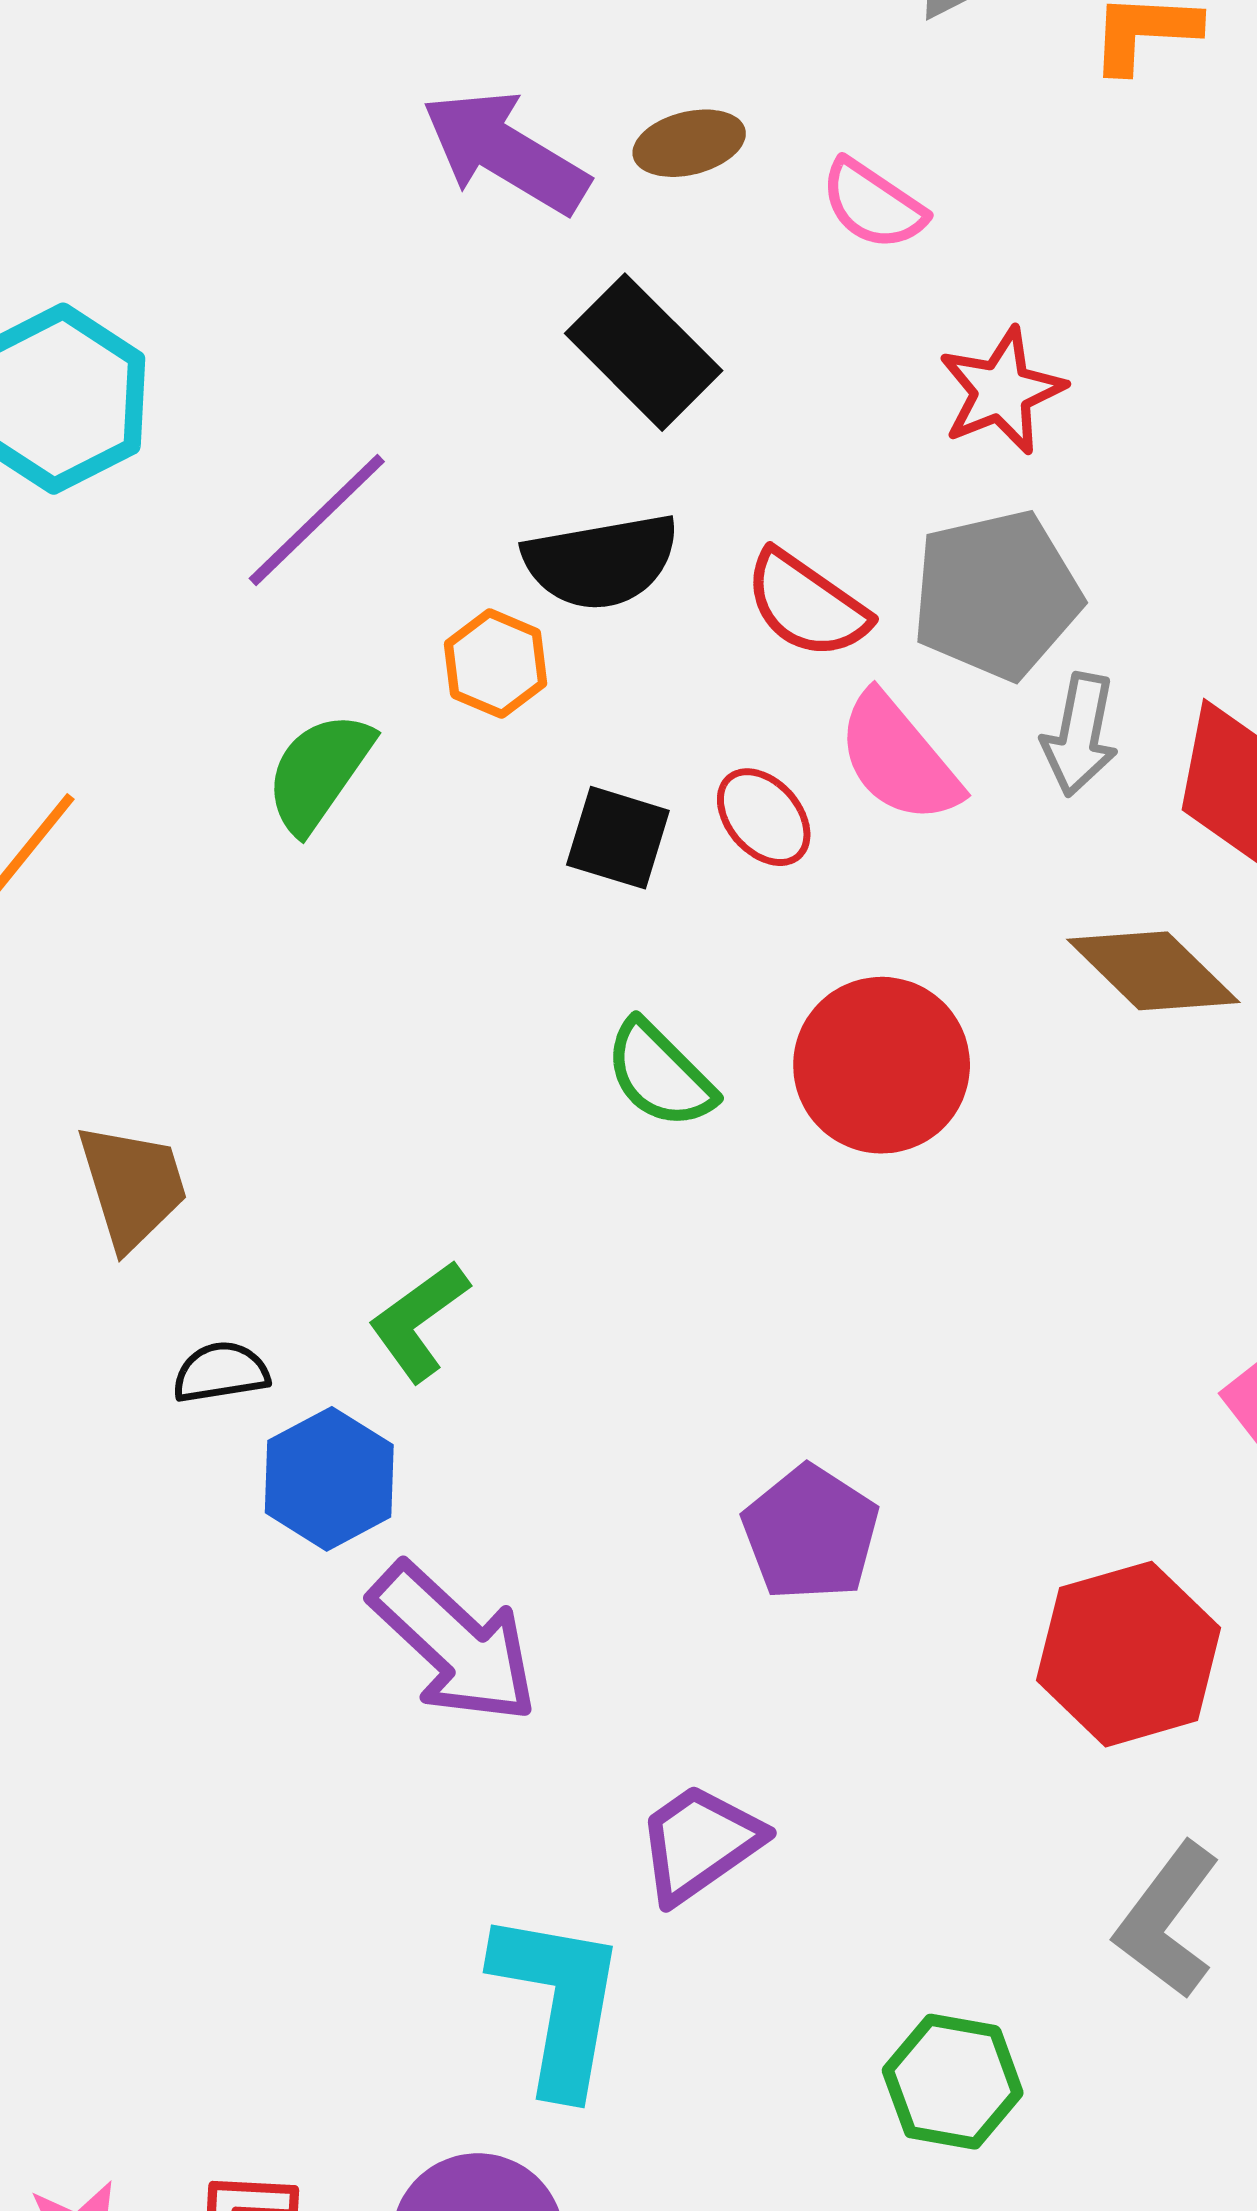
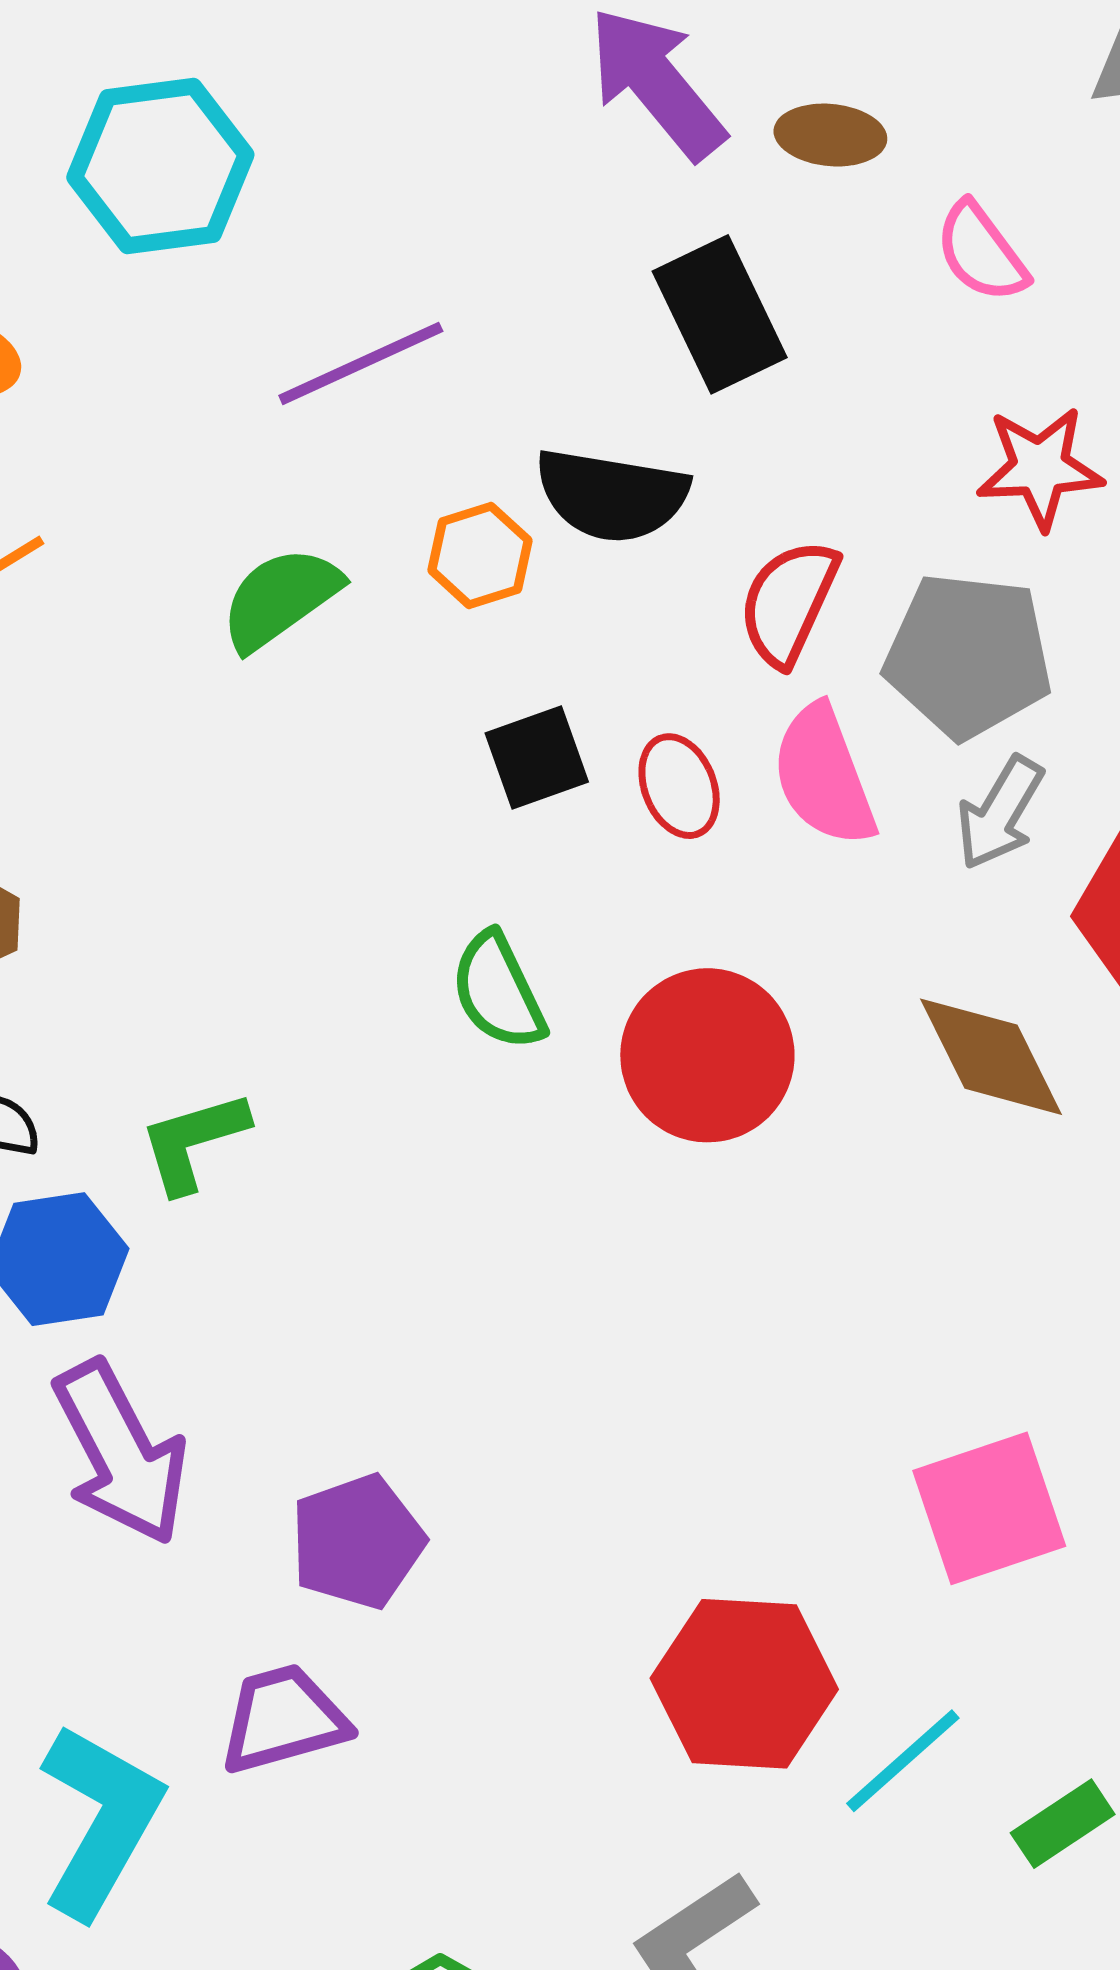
red semicircle: (807, 605) -> (788, 602), turned 60
black square: (618, 838) -> (537, 757), turned 34
purple pentagon: (811, 1533) -> (357, 1542), moved

